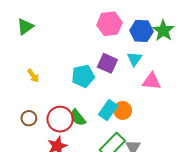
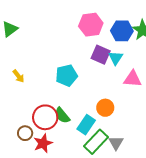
purple square: (107, 63) -> (101, 55), moved
cyan rectangle: (108, 110) -> (86, 125), moved
brown circle: (29, 118) -> (25, 133), moved

